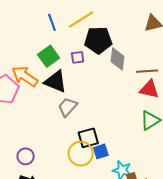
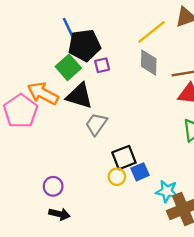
yellow line: (81, 19) -> (152, 32), moved
black pentagon: (98, 40) -> (85, 45), moved
yellow circle: (81, 154) -> (117, 177), size x0.6

